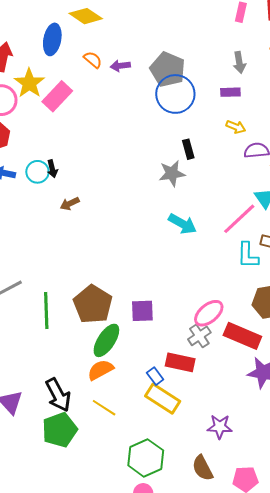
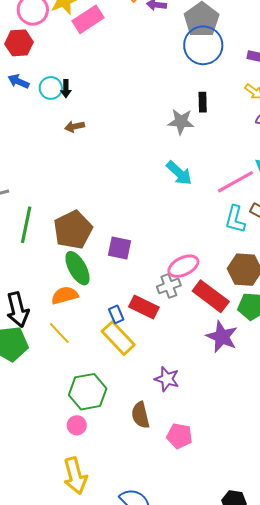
green ellipse: (106, 340) -> (77, 268), turned -76

